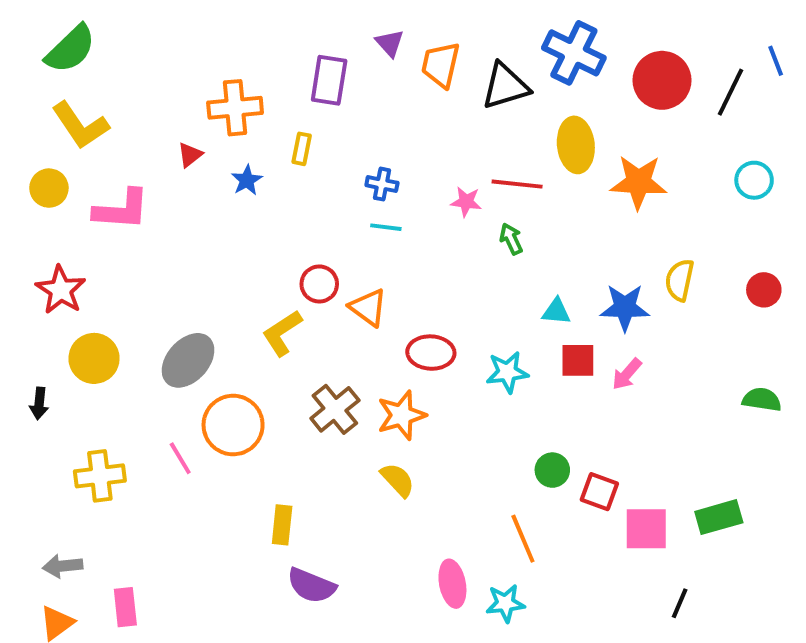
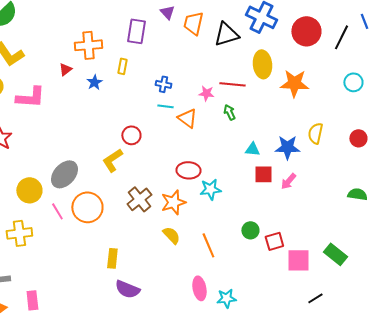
orange triangle: (368, 307) -> (187, 118), moved
yellow circle: (94, 358) -> (29, 190), moved
cyan star: (507, 372) -> (210, 189), moved
pink line: (180, 458) -> (57, 211), moved
red square: (599, 492) -> (274, 241), turned -36
green rectangle: (719, 517) -> (335, 254), turned 55
orange line: (523, 539) -> (208, 245), moved
black line: (680, 603) -> (315, 298), turned 35

